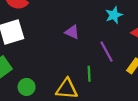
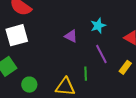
cyan star: (114, 15) -> (98, 26), moved

